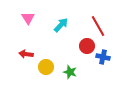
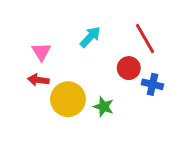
pink triangle: (28, 18) -> (41, 52), moved
yellow circle: (46, 67) -> (68, 99), size x1.5

